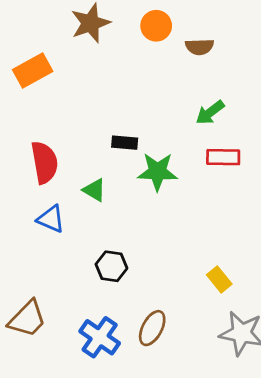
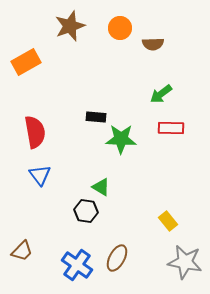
green triangle: (94, 190) -> (101, 187), moved
blue triangle: (51, 219) -> (40, 175), turned 30
brown trapezoid: (27, 319) -> (22, 251), size x0.7

